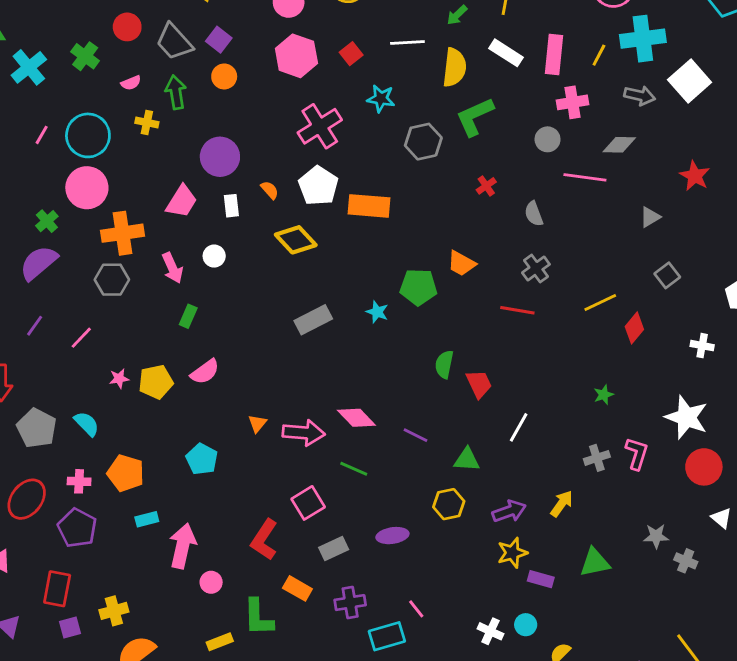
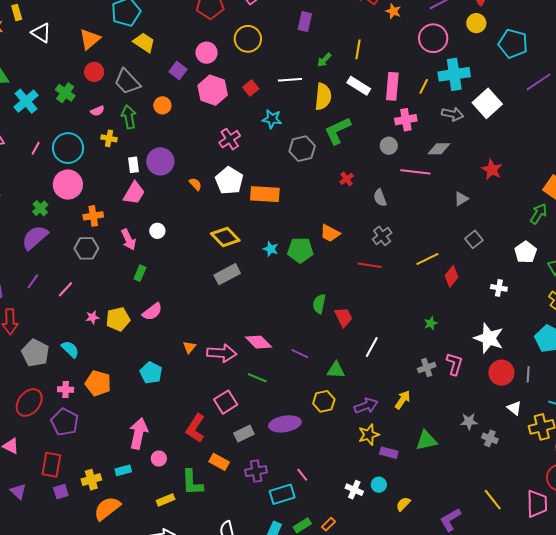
purple square: (219, 40) -> (178, 70), moved
pink cross: (320, 126) -> (230, 139), size x0.7
white rectangle: (231, 206) -> (134, 165), moved
orange cross: (123, 233) -> (93, 216), size x0.7
yellow diamond: (296, 240) -> (225, 237), moved
cyan star: (377, 312) -> (271, 249), moved
cyan rectangle: (147, 519) -> (123, 470), moved
purple ellipse: (392, 536) -> (285, 424), size x1.4

